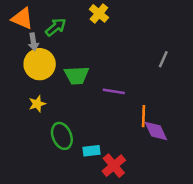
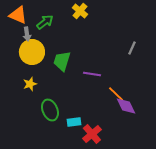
green trapezoid: (77, 75) -> (62, 61), turned 110
orange line: (143, 116) -> (116, 94), turned -48

